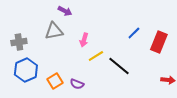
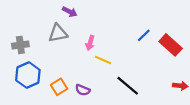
red rectangle: (159, 42) -> (171, 45), turned -70
yellow line: (96, 56) -> (103, 60), turned 56
black line: (119, 66) -> (128, 86), moved

